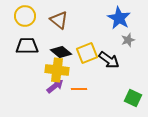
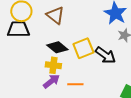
black trapezoid: (27, 46) -> (18, 29), moved
yellow cross: (57, 70) -> (53, 65), size x0.7

